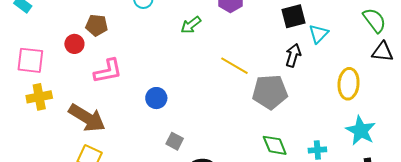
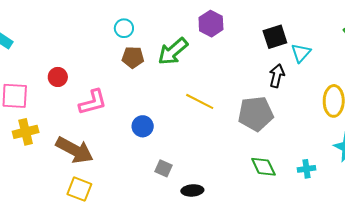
brown pentagon: (97, 25) -> (133, 57), moved
green arrow: (191, 25) -> (173, 51), size x1.5
yellow line: (234, 66) -> (200, 101), moved

